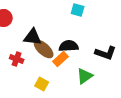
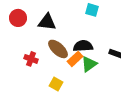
black triangle: (33, 37) -> (47, 22), moved
green triangle: (85, 76) -> (89, 64), moved

